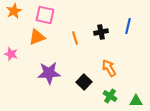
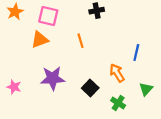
blue line: (128, 26) -> (136, 53), moved
black cross: (101, 32) -> (97, 11), moved
pink star: (11, 54) -> (14, 87), moved
green triangle: (136, 101) -> (146, 89), moved, turned -48

